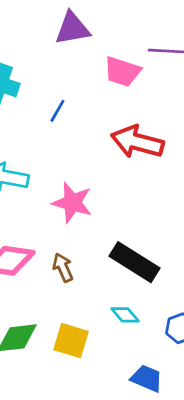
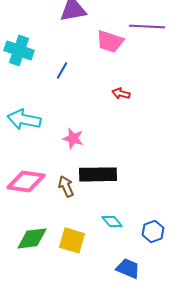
red arrow: (137, 142) -> (121, 93), size x0.5
pink star: (72, 203) -> (73, 138), size x0.7
black rectangle: (135, 262) -> (98, 174), moved, turned -33

